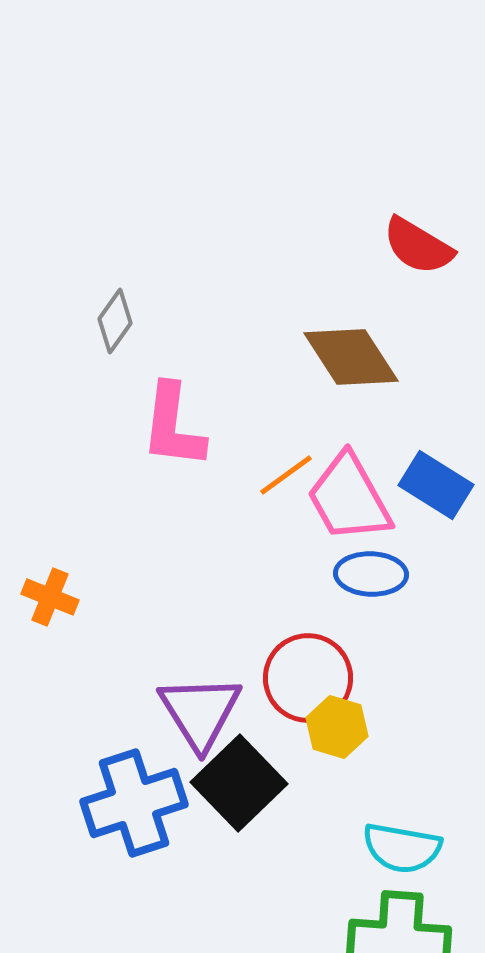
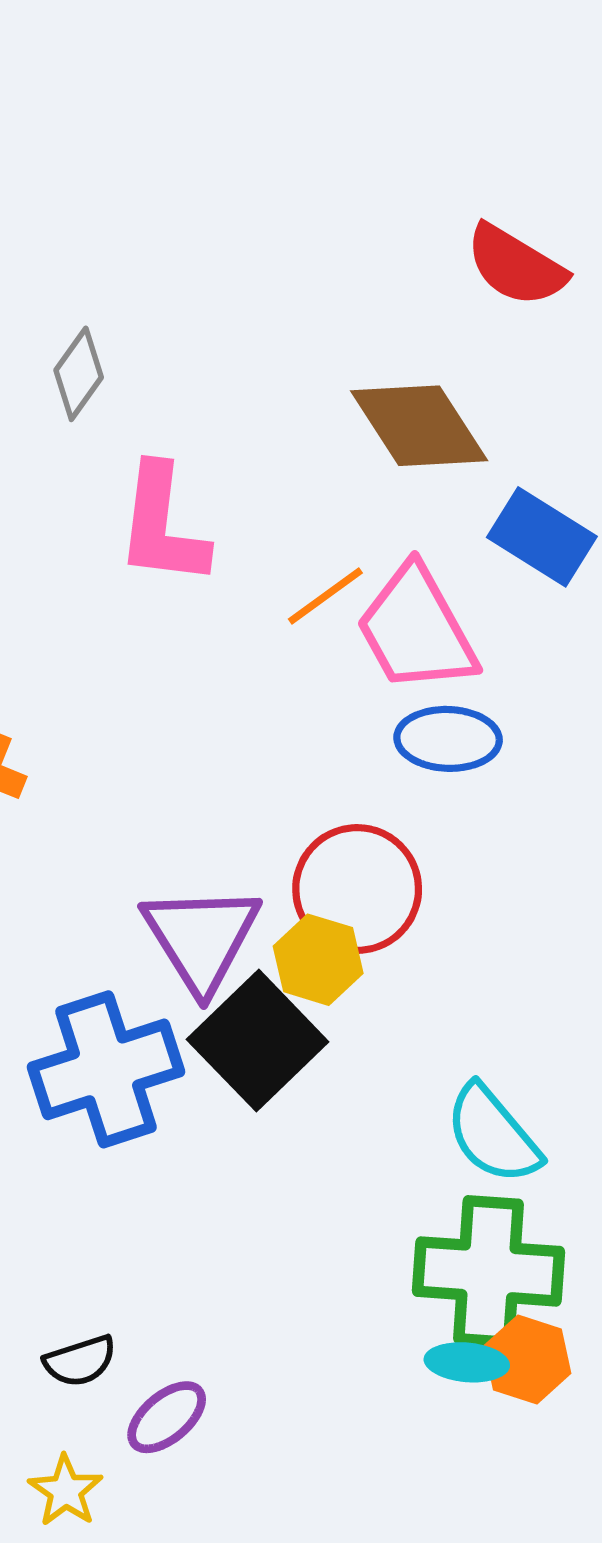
blue rectangle: (436, 485) -> (542, 537), moved
yellow hexagon: (337, 727) -> (318, 960), moved
cyan semicircle: (402, 848) -> (493, 1134), turned 40

